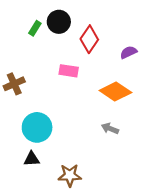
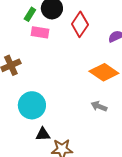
pink rectangle: (69, 71) -> (40, 32), moved
black triangle: (32, 159) -> (43, 134), moved

